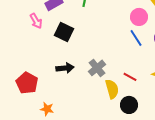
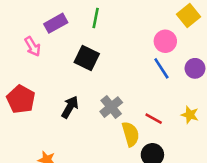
black square: (64, 32) -> (87, 58), moved
black arrow: (65, 68) -> (70, 107), turned -54
red pentagon: (27, 83) -> (21, 99), moved

